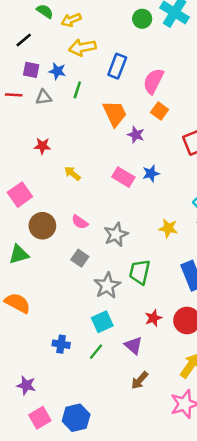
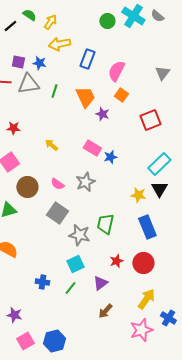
yellow arrow: (71, 20) -> (50, 22), turned 147
black line: (24, 40) -> (10, 26), moved
green line: (77, 90) -> (54, 91), moved
gray triangle: (44, 97) -> (28, 84), size x1.6
red star: (42, 146) -> (13, 128), moved
blue star: (151, 173) -> (110, 157), moved
yellow star: (168, 228) -> (138, 195), moved
gray star: (116, 234) -> (85, 182), moved
gray square: (80, 258) -> (57, 213), size x1.5
gray star: (107, 286) -> (79, 235), turned -30
purple triangle: (133, 345) -> (100, 283), turned 42

